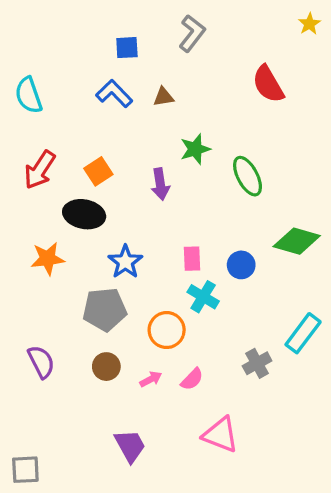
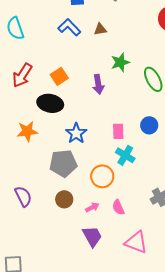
blue circle: (241, 265) -> (149, 125), moved
pink semicircle: (192, 379) -> (118, 207), turned 112
purple trapezoid: (130, 446) -> (92, 236), moved

